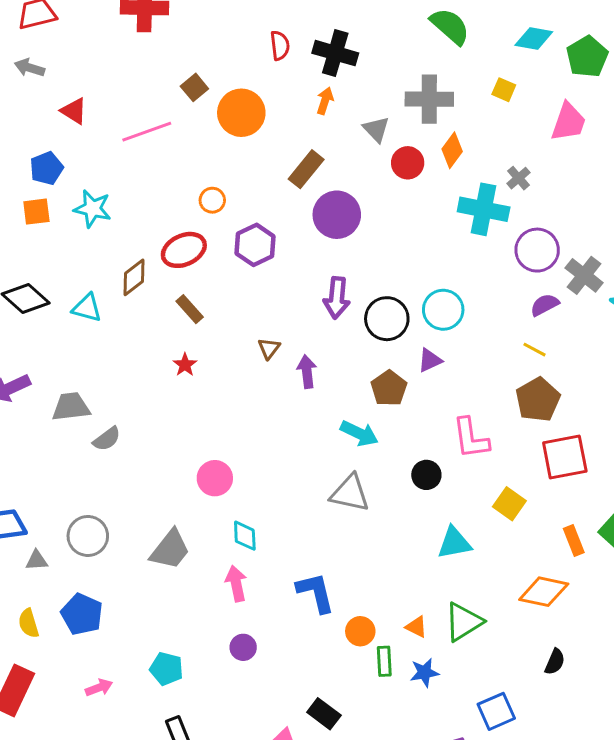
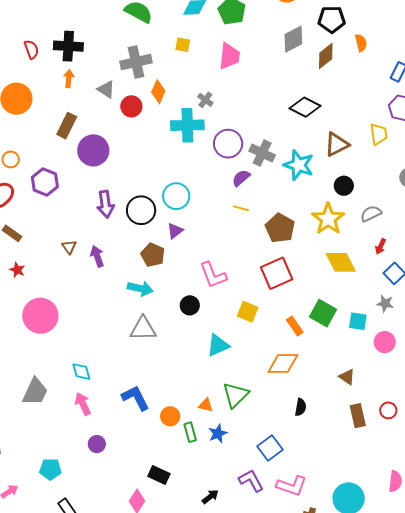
brown pentagon: (538, 400) -> (280, 228), moved
pink circle: (215, 478) -> (40, 316), moved, size x1.5

